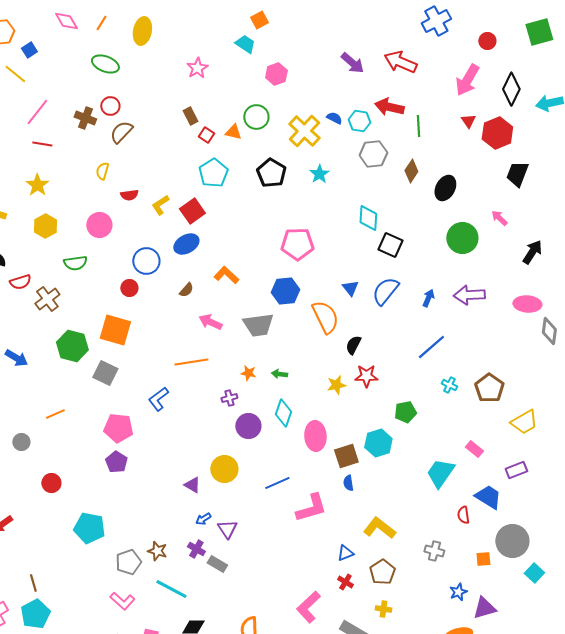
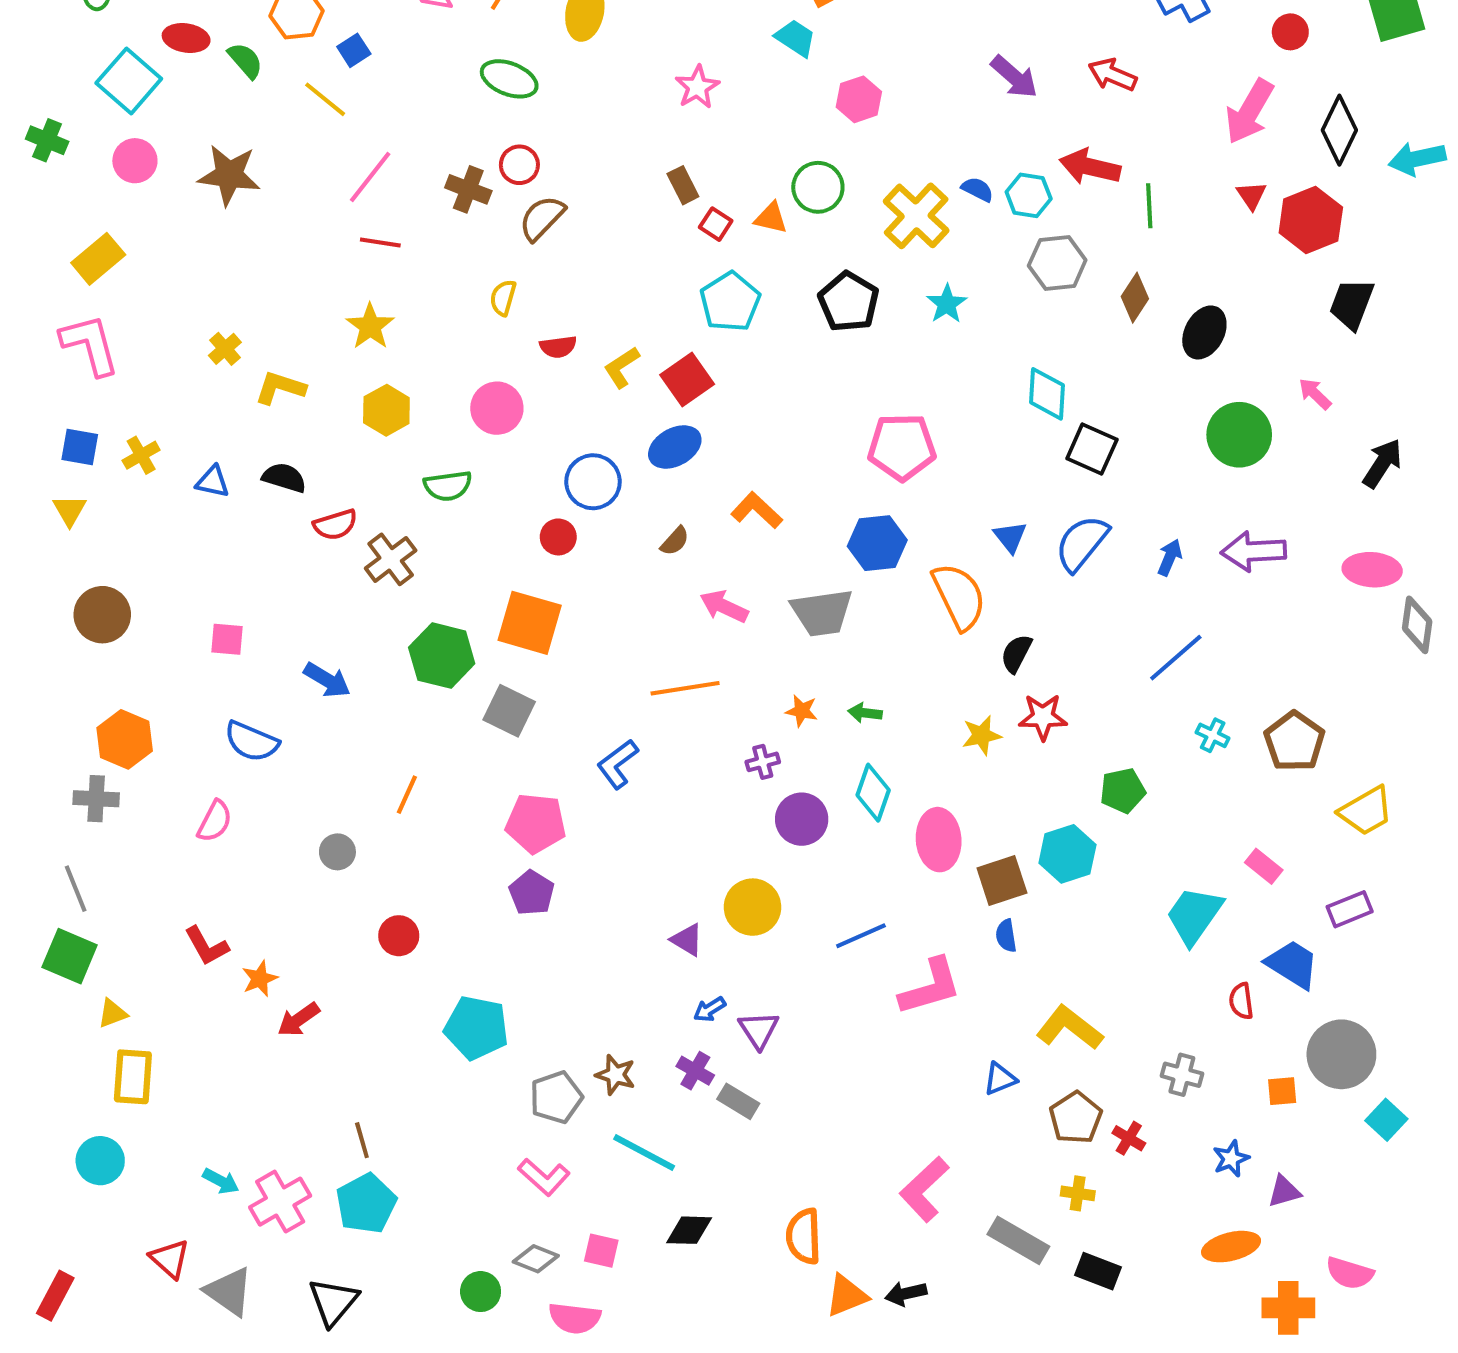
red arrow: (400, 62) -> (1112, 75), size x0.7
orange line: (55, 414) -> (407, 795), turned -42
red cross: (345, 582) -> (1129, 1138), moved
purple triangle: (484, 608) -> (1284, 1191), size x0.7

